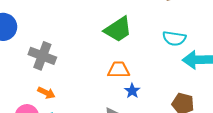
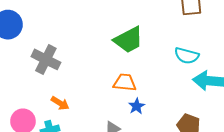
orange arrow: (46, 93) -> (60, 103), moved

